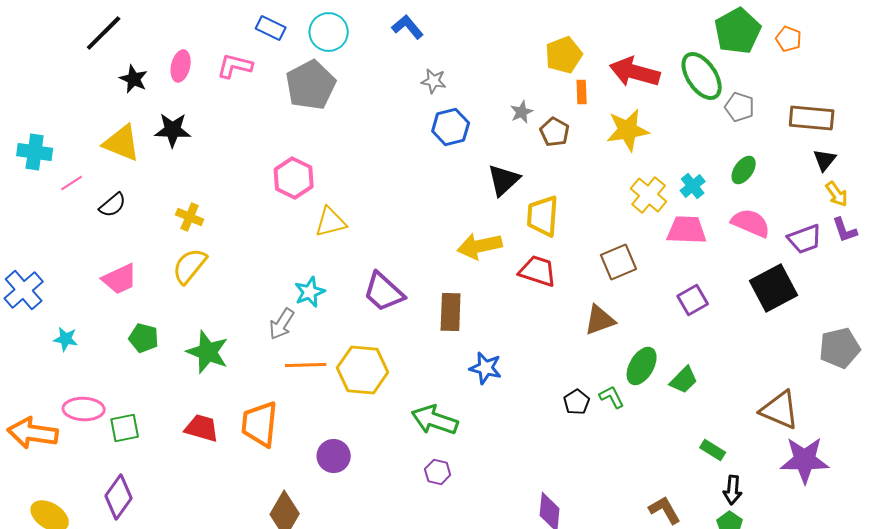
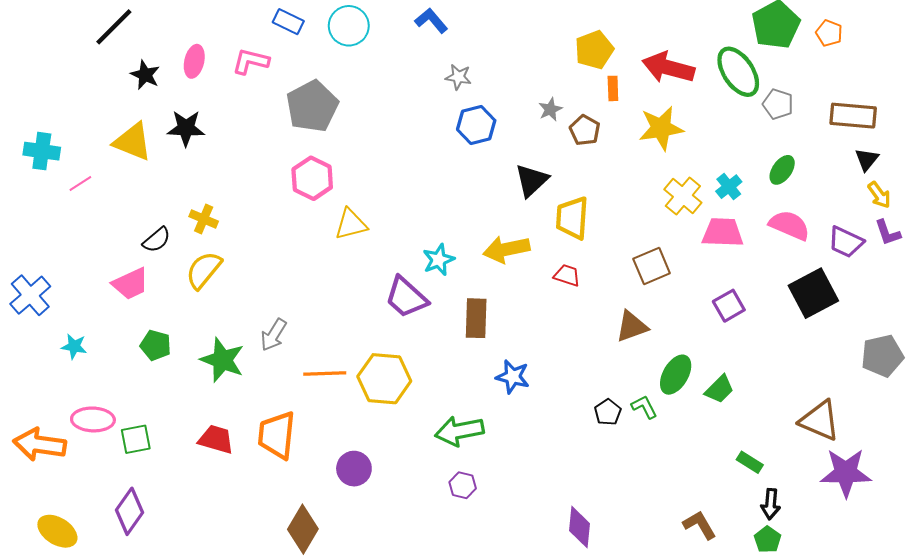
gray pentagon: (311, 85) -> (312, 106), moved
black semicircle: (113, 205) -> (157, 240), moved
purple trapezoid: (805, 239) -> (846, 242), turned 45
red trapezoid: (538, 271) -> (567, 275), size x0.7
cyan star: (310, 292) -> (439, 260), moved
gray arrow: (282, 324) -> (274, 335), moved
green arrow: (435, 420) -> (459, 431), turned -30

